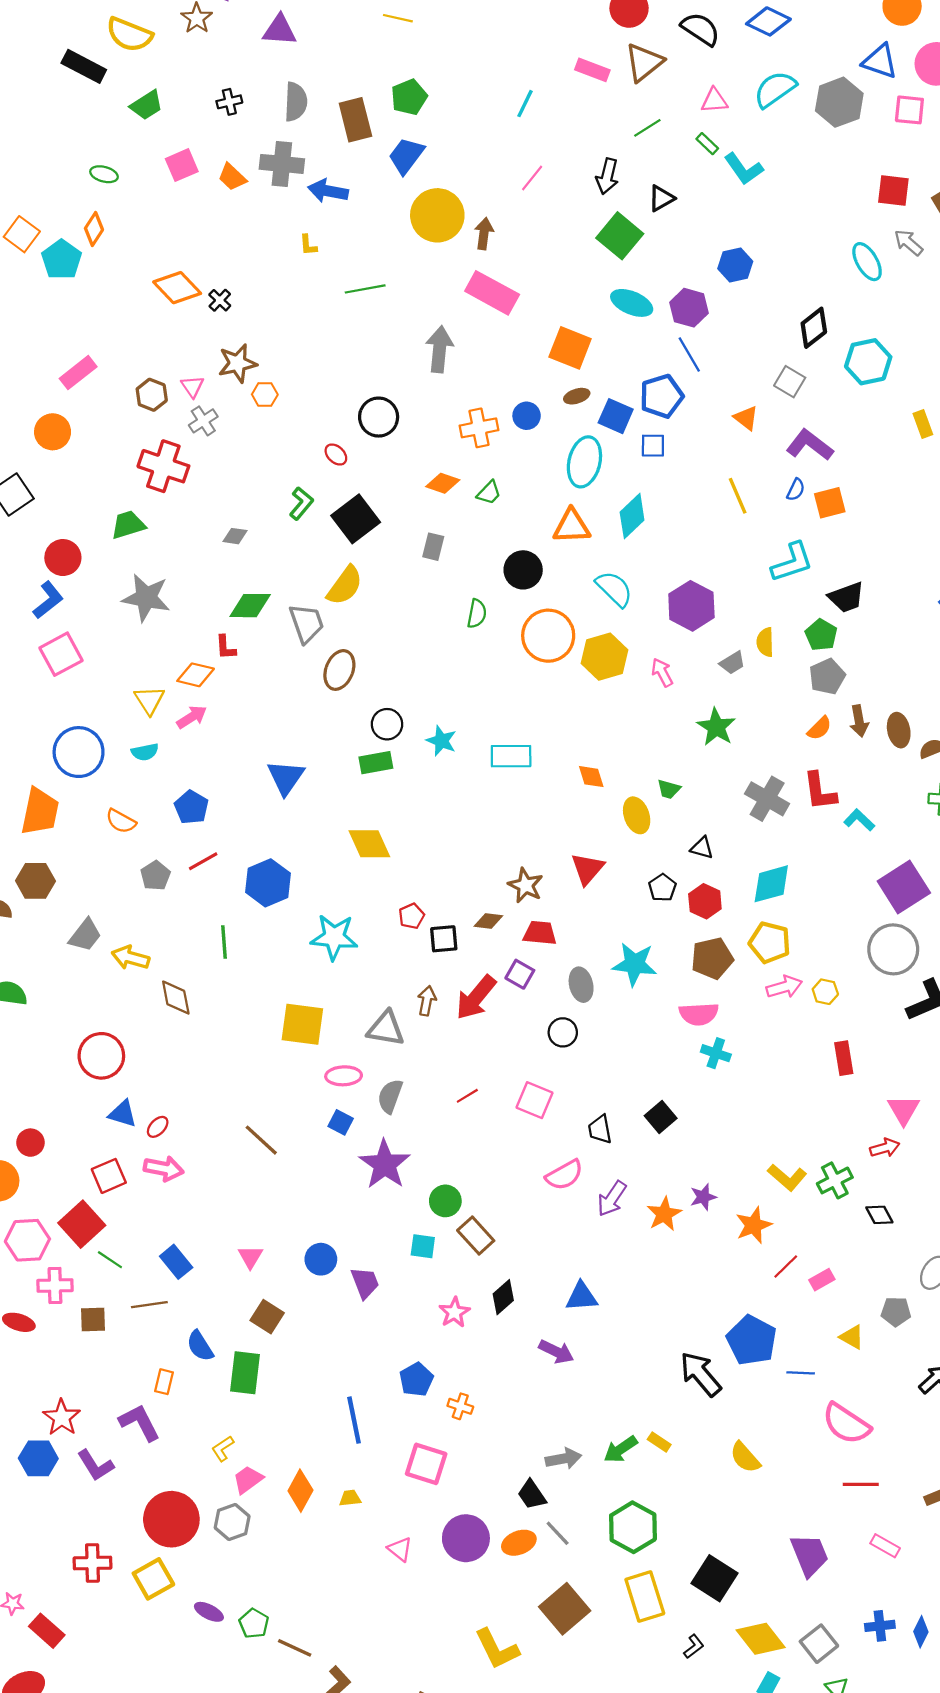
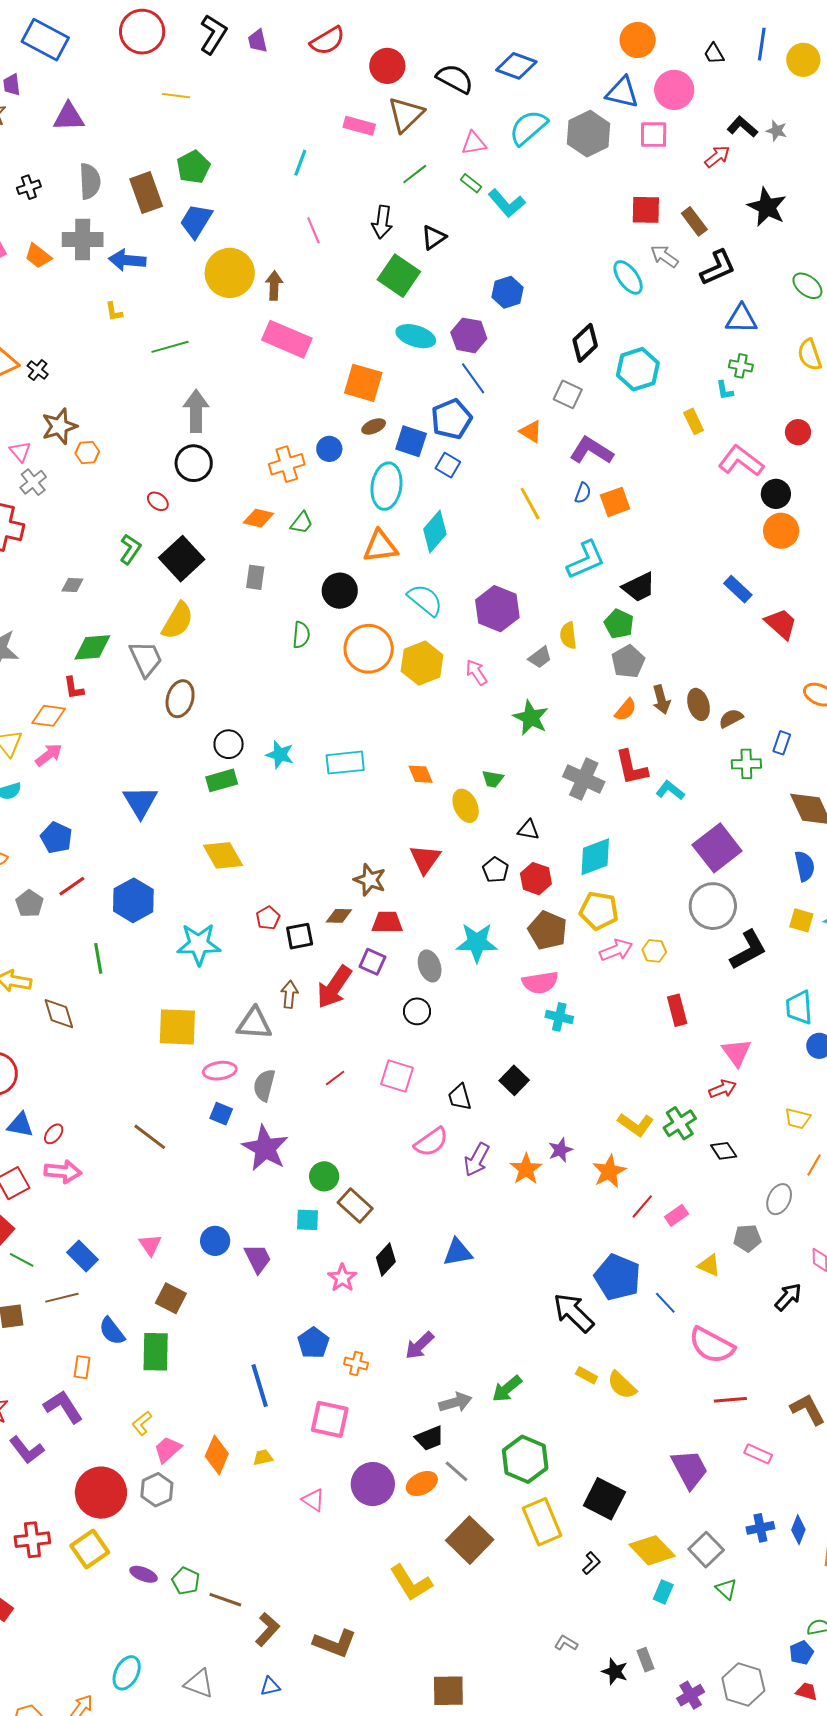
pink line: (532, 178) -> (313, 230), turned -56
gray arrow: (440, 349) -> (196, 411), moved
blue square: (653, 446) -> (448, 465), turned 35
brown pentagon: (712, 958) -> (548, 930), turned -30
purple arrow: (556, 1352) -> (419, 1345), moved, turned 116
blue line: (801, 1373) -> (665, 1303), turned 50
yellow rectangle: (659, 1442) -> (587, 1375), moved
black trapezoid: (532, 1495) -> (429, 1438), turned -72

